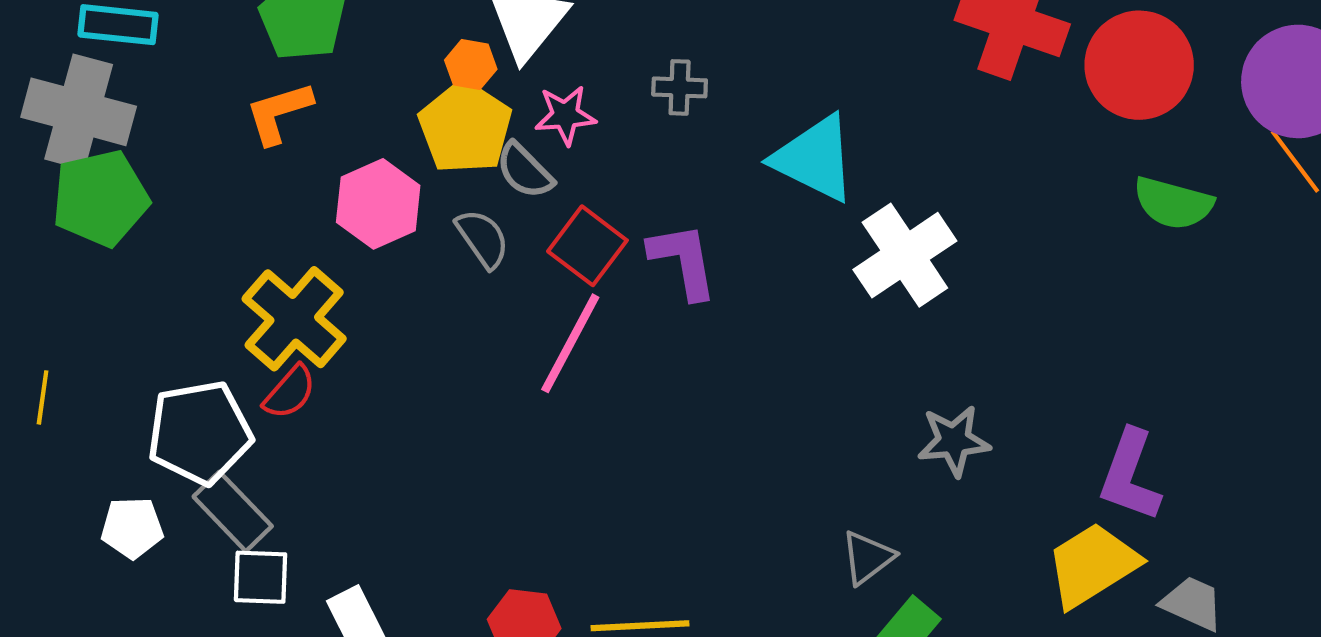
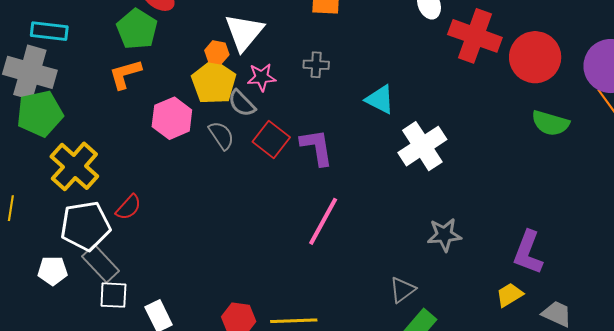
cyan triangle: (815, 159) -> (380, 99), size x0.7
yellow cross: (294, 319) -> (74, 166), moved
pink line: (570, 343) -> (323, 221), moved
yellow trapezoid: (1092, 565) -> (510, 295), size x0.6

